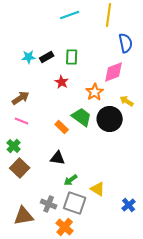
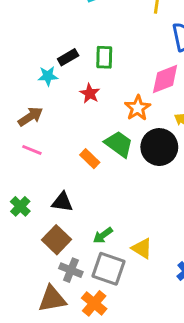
cyan star: (29, 57) -> (48, 76), moved
green cross: (14, 146) -> (20, 206), moved
black triangle: (58, 158) -> (62, 202), moved
brown square: (20, 168) -> (56, 240), moved
brown triangle: (24, 216) -> (52, 299), moved

